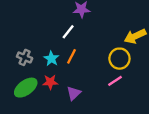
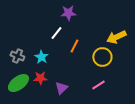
orange line: (71, 56) -> (74, 46), moved
pink line: (115, 81) -> (98, 85), moved

